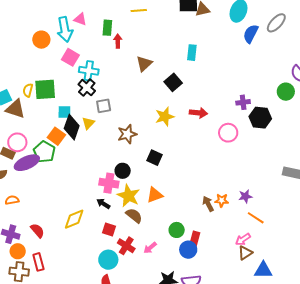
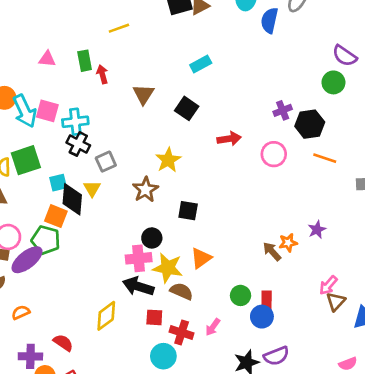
cyan arrow: (65, 29) -> (25, 111), moved
cyan rectangle: (192, 53) -> (201, 64), turned 70
yellow star: (165, 117) -> (168, 160), moved
black arrow: (103, 204) -> (138, 286), size x1.6
orange line: (256, 218) -> (325, 158), moved

